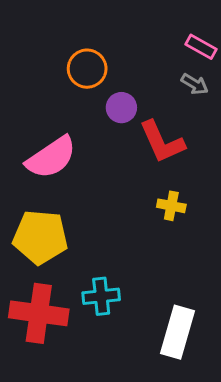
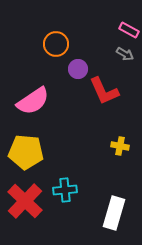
yellow cross: (171, 206) -> (120, 146), moved
red cross: (39, 313) -> (25, 201), turned 36

